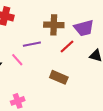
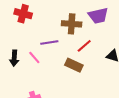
purple trapezoid: (84, 28) -> (98, 16), moved
brown rectangle: (59, 77) -> (74, 65), moved

